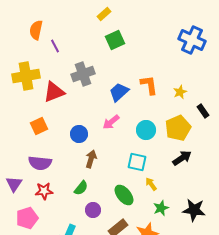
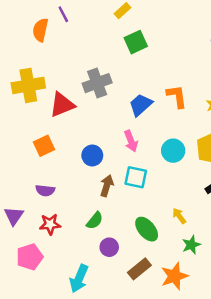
purple line: (55, 46) -> (63, 14), moved
pink arrow: (111, 122) -> (131, 141), turned -72
cyan square: (137, 162) -> (136, 177), moved
purple semicircle: (40, 163) -> (45, 190), size x0.7

